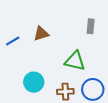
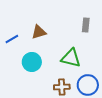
cyan circle: (34, 82) -> (32, 62), moved

